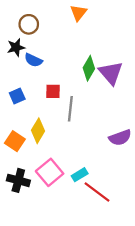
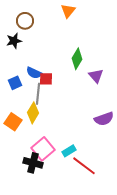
blue semicircle: (33, 60) -> (34, 73), moved
purple triangle: (111, 73) -> (96, 76), moved, size x0.7
gray line: (70, 109) -> (38, 94), moved
black cross: (18, 180) -> (33, 163), moved

